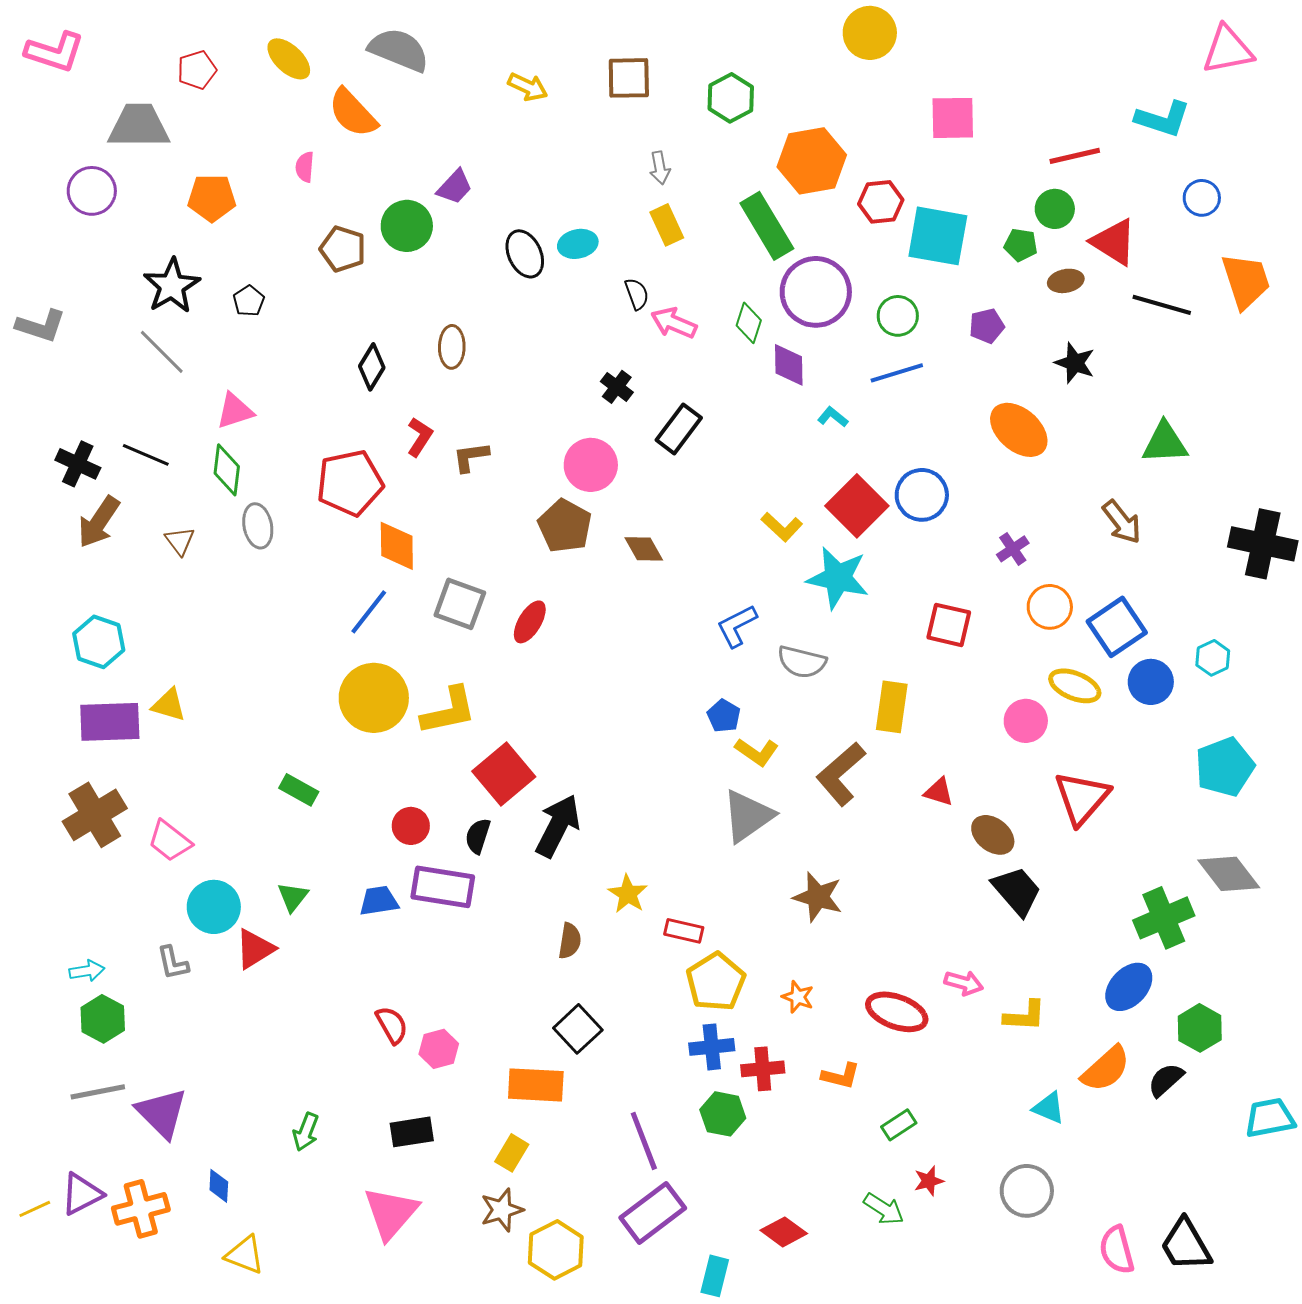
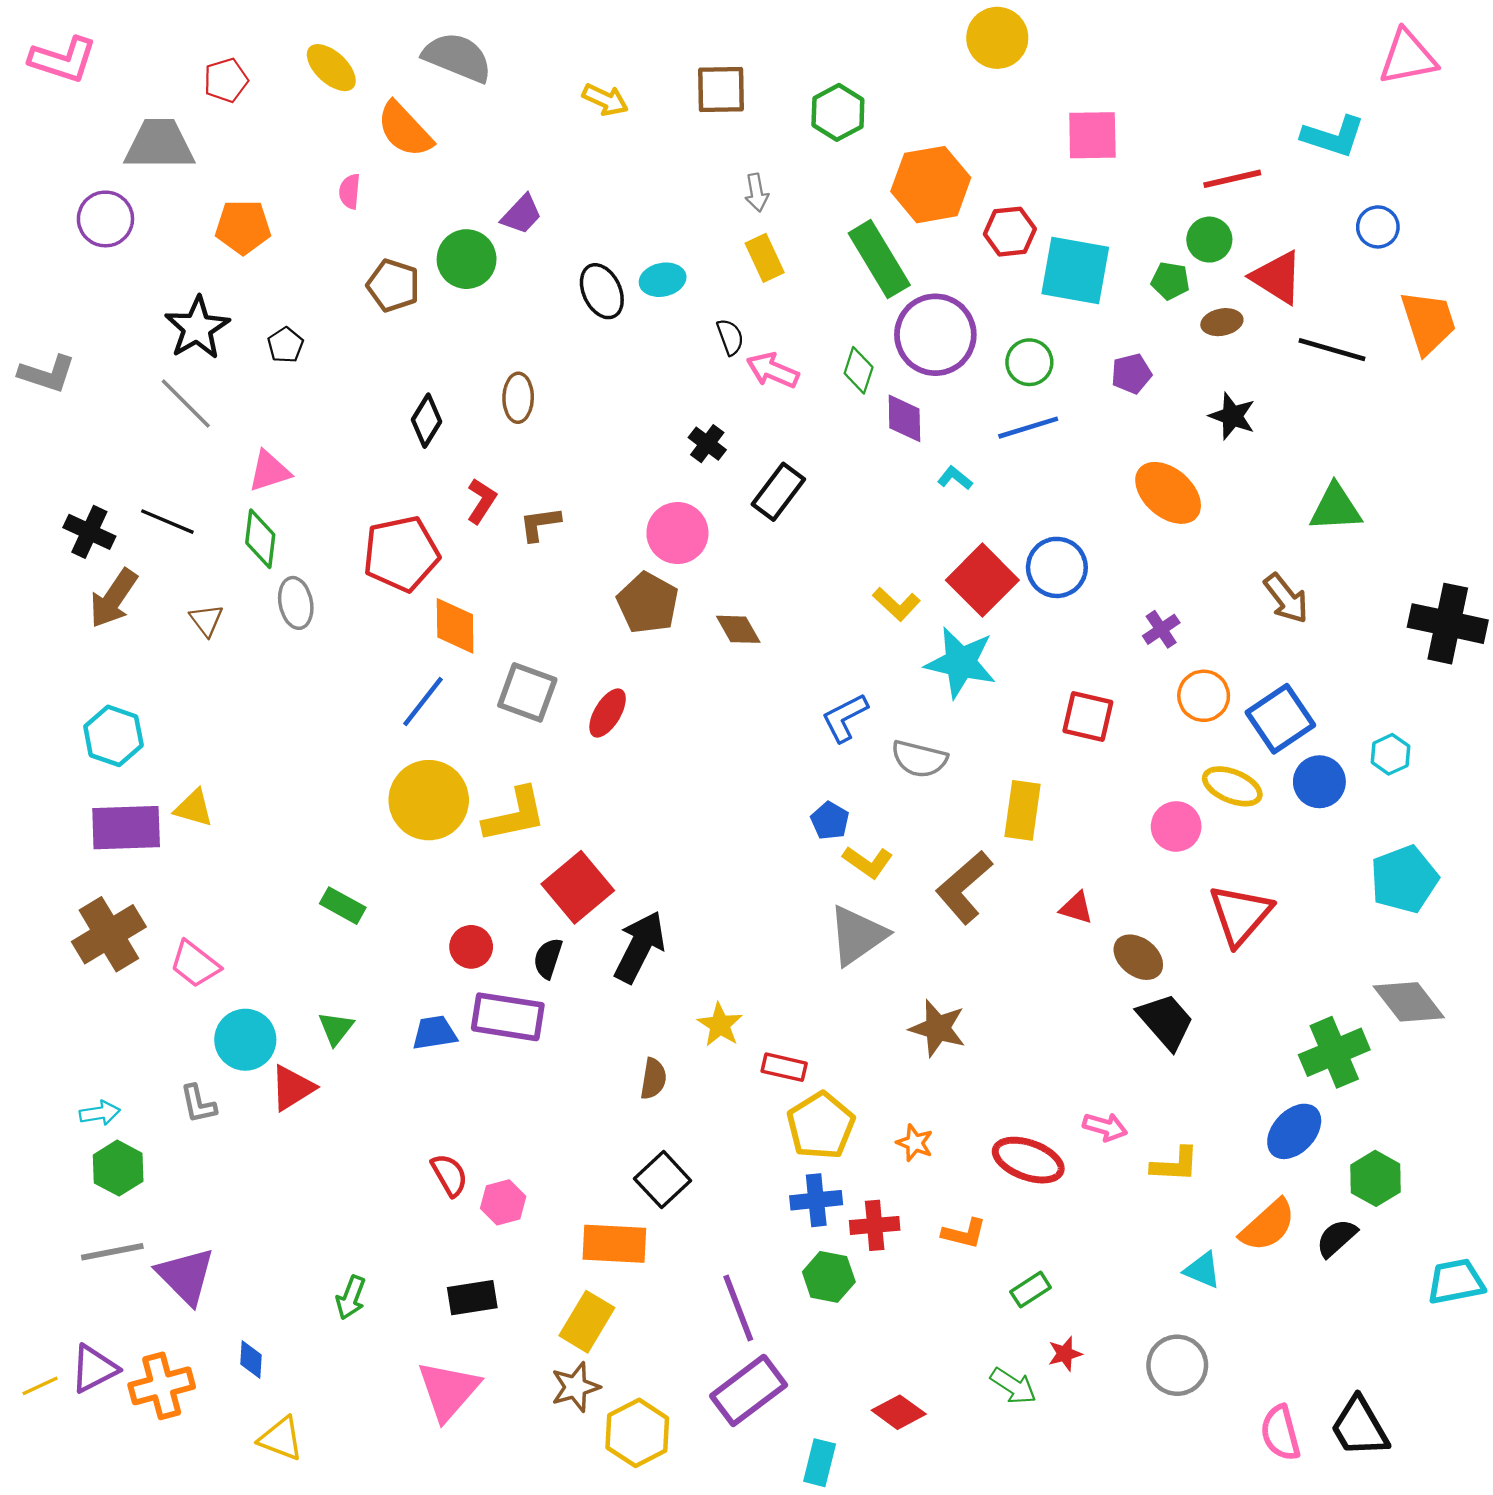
yellow rectangle: (512, 1153) -> (587, 1322), size x1.4

